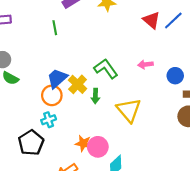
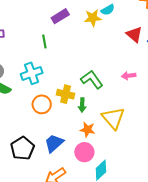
blue trapezoid: (57, 78) -> (54, 143), moved
yellow cross: (78, 84) -> (66, 94), turned -30
cyan cross: (49, 120) -> (32, 73), moved, size x1.5
orange star: (83, 143) -> (87, 130), moved

